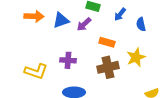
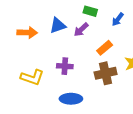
orange arrow: (34, 16) -> (27, 33), moved
orange rectangle: (107, 42) -> (105, 48), turned -56

